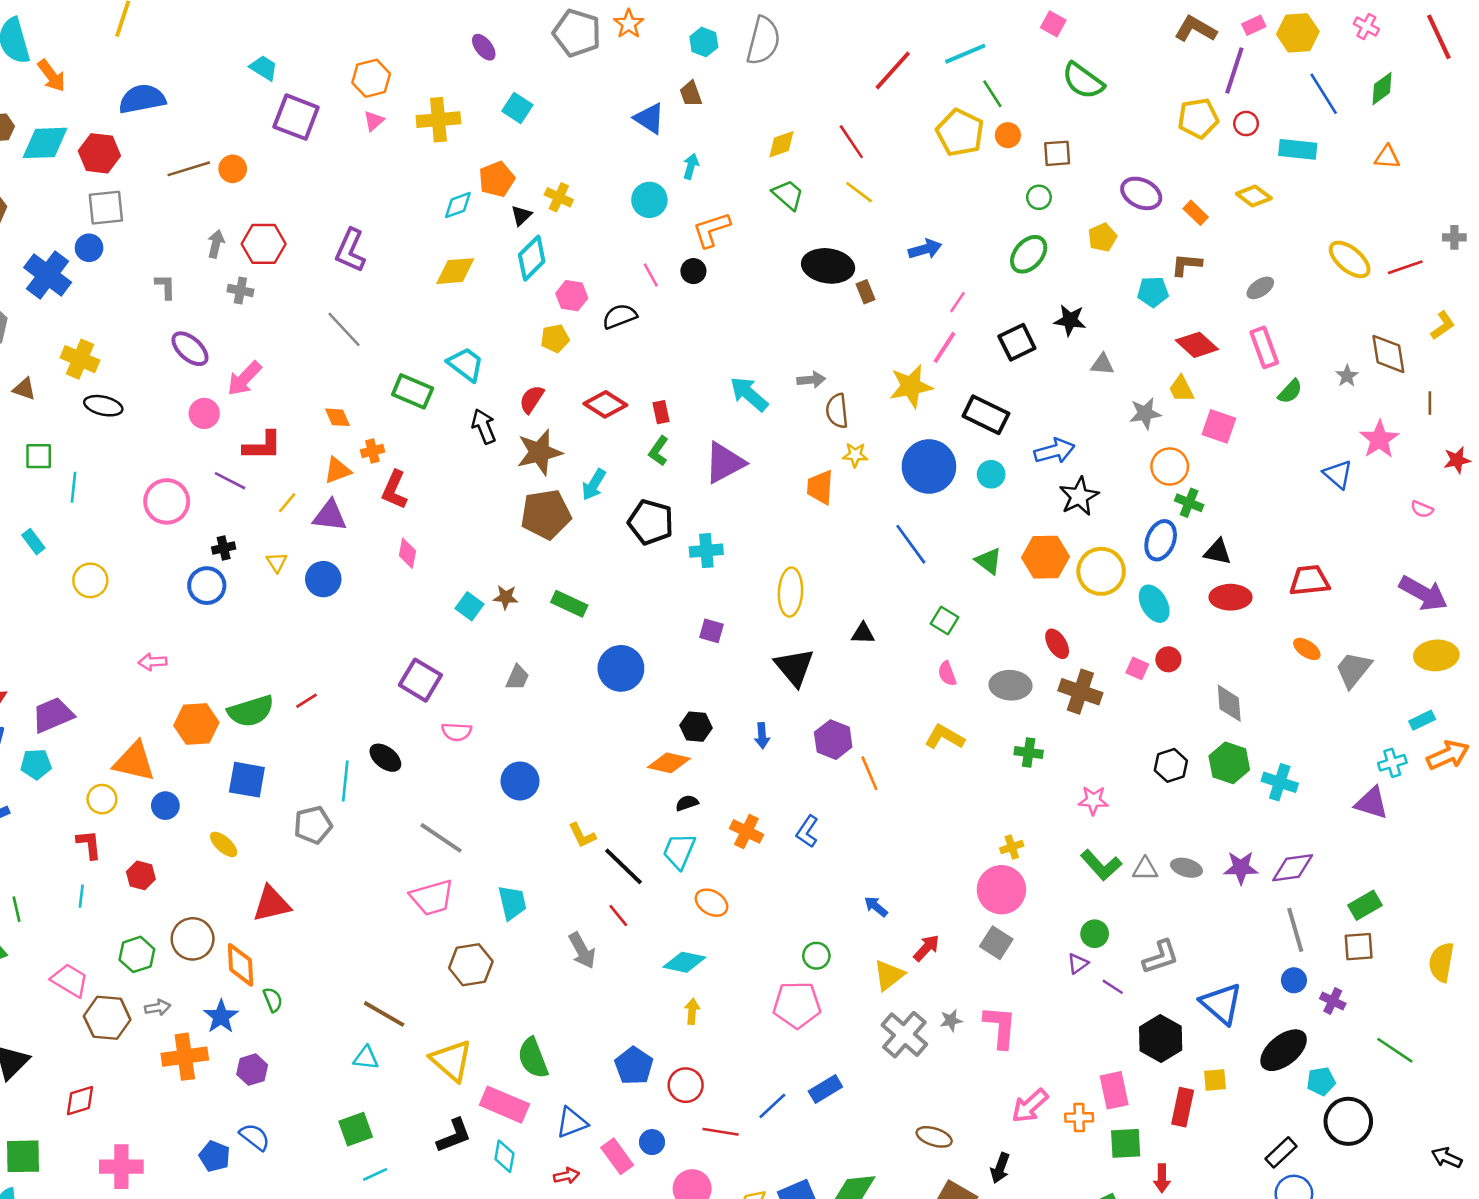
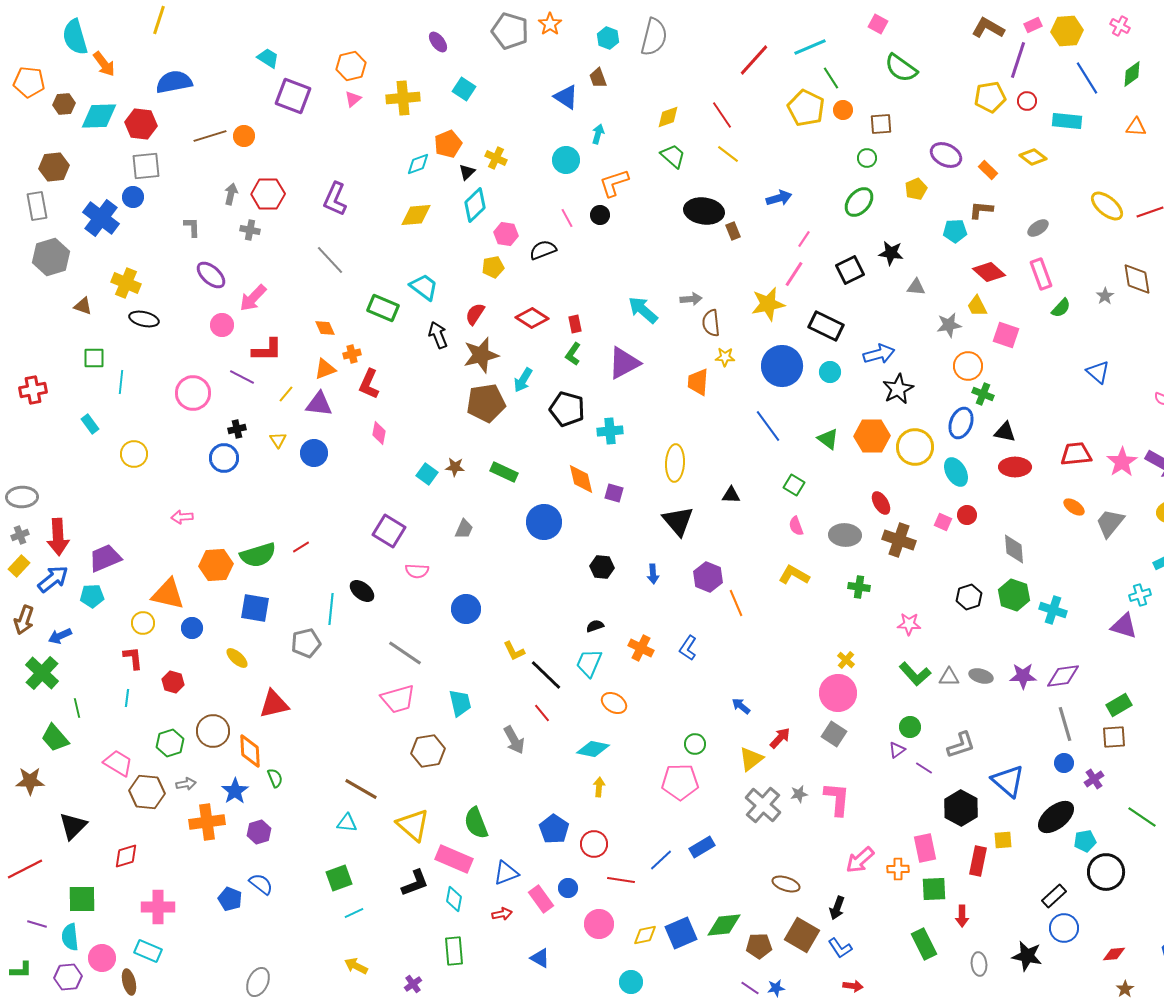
pink star: (1379, 439) -> (1122, 462), moved
orange diamond: (669, 763) -> (581, 479), moved, turned 64
yellow cross: (1012, 847) -> (846, 660), turned -30
purple cross: (1333, 1001) -> (1094, 779), turned 30

